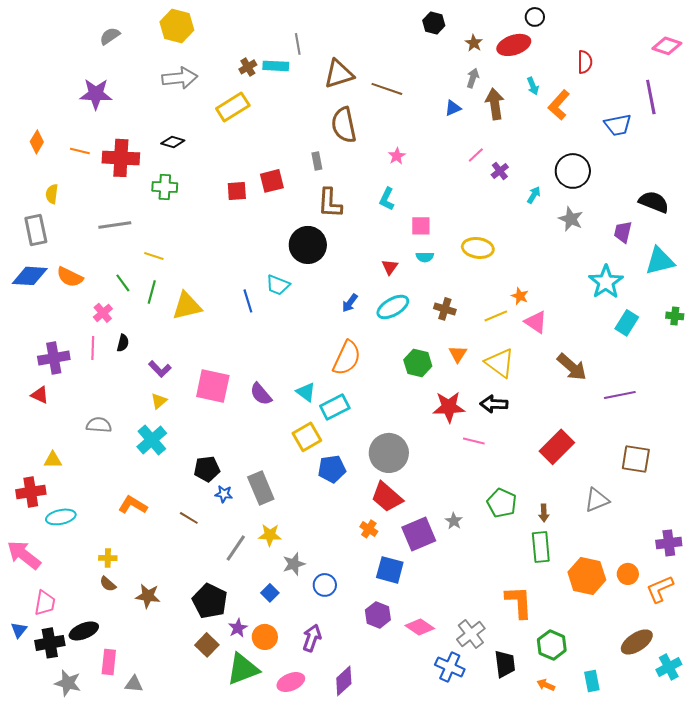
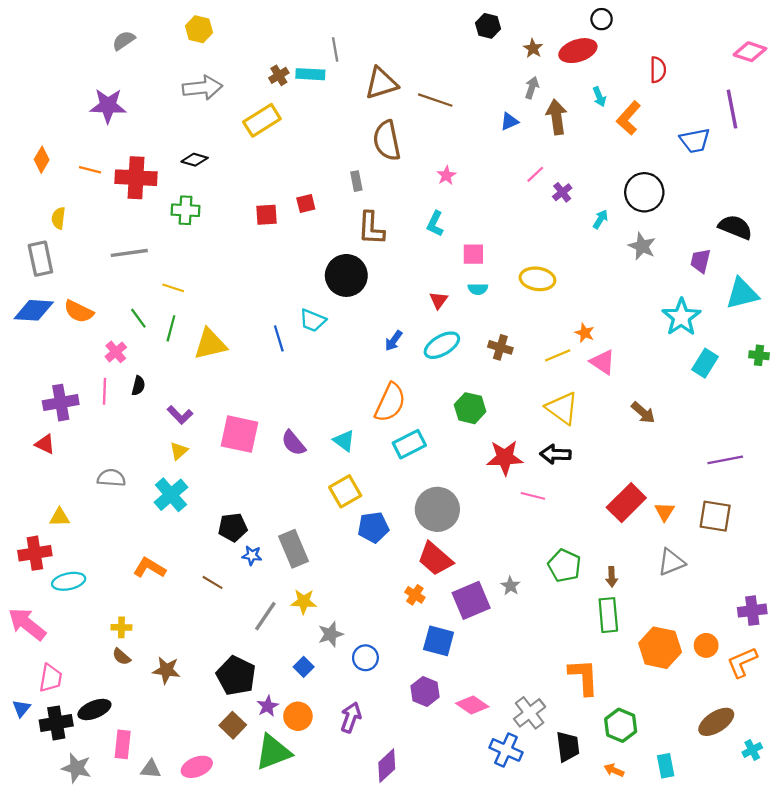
yellow hexagon: (177, 26) -> (199, 29), size x0.7
red square: (272, 181) -> (306, 204), size x0.7
orange triangle: (458, 354) -> (665, 512), moved
brown arrow: (572, 367) -> (643, 413), size x0.7
purple line: (620, 395) -> (725, 460), moved
cyan rectangle: (335, 407) -> (409, 444), moved
cyan cross: (669, 667) -> (752, 750), size x0.7
pink ellipse: (291, 682) -> (197, 767), moved

